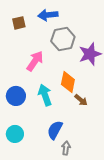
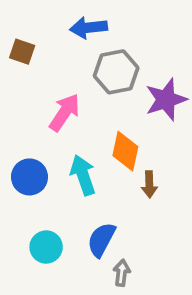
brown square: (19, 23) -> (22, 52), moved, turned 32
brown arrow: (81, 100) -> (149, 184), turned 48
cyan circle: (15, 134) -> (46, 247), moved

